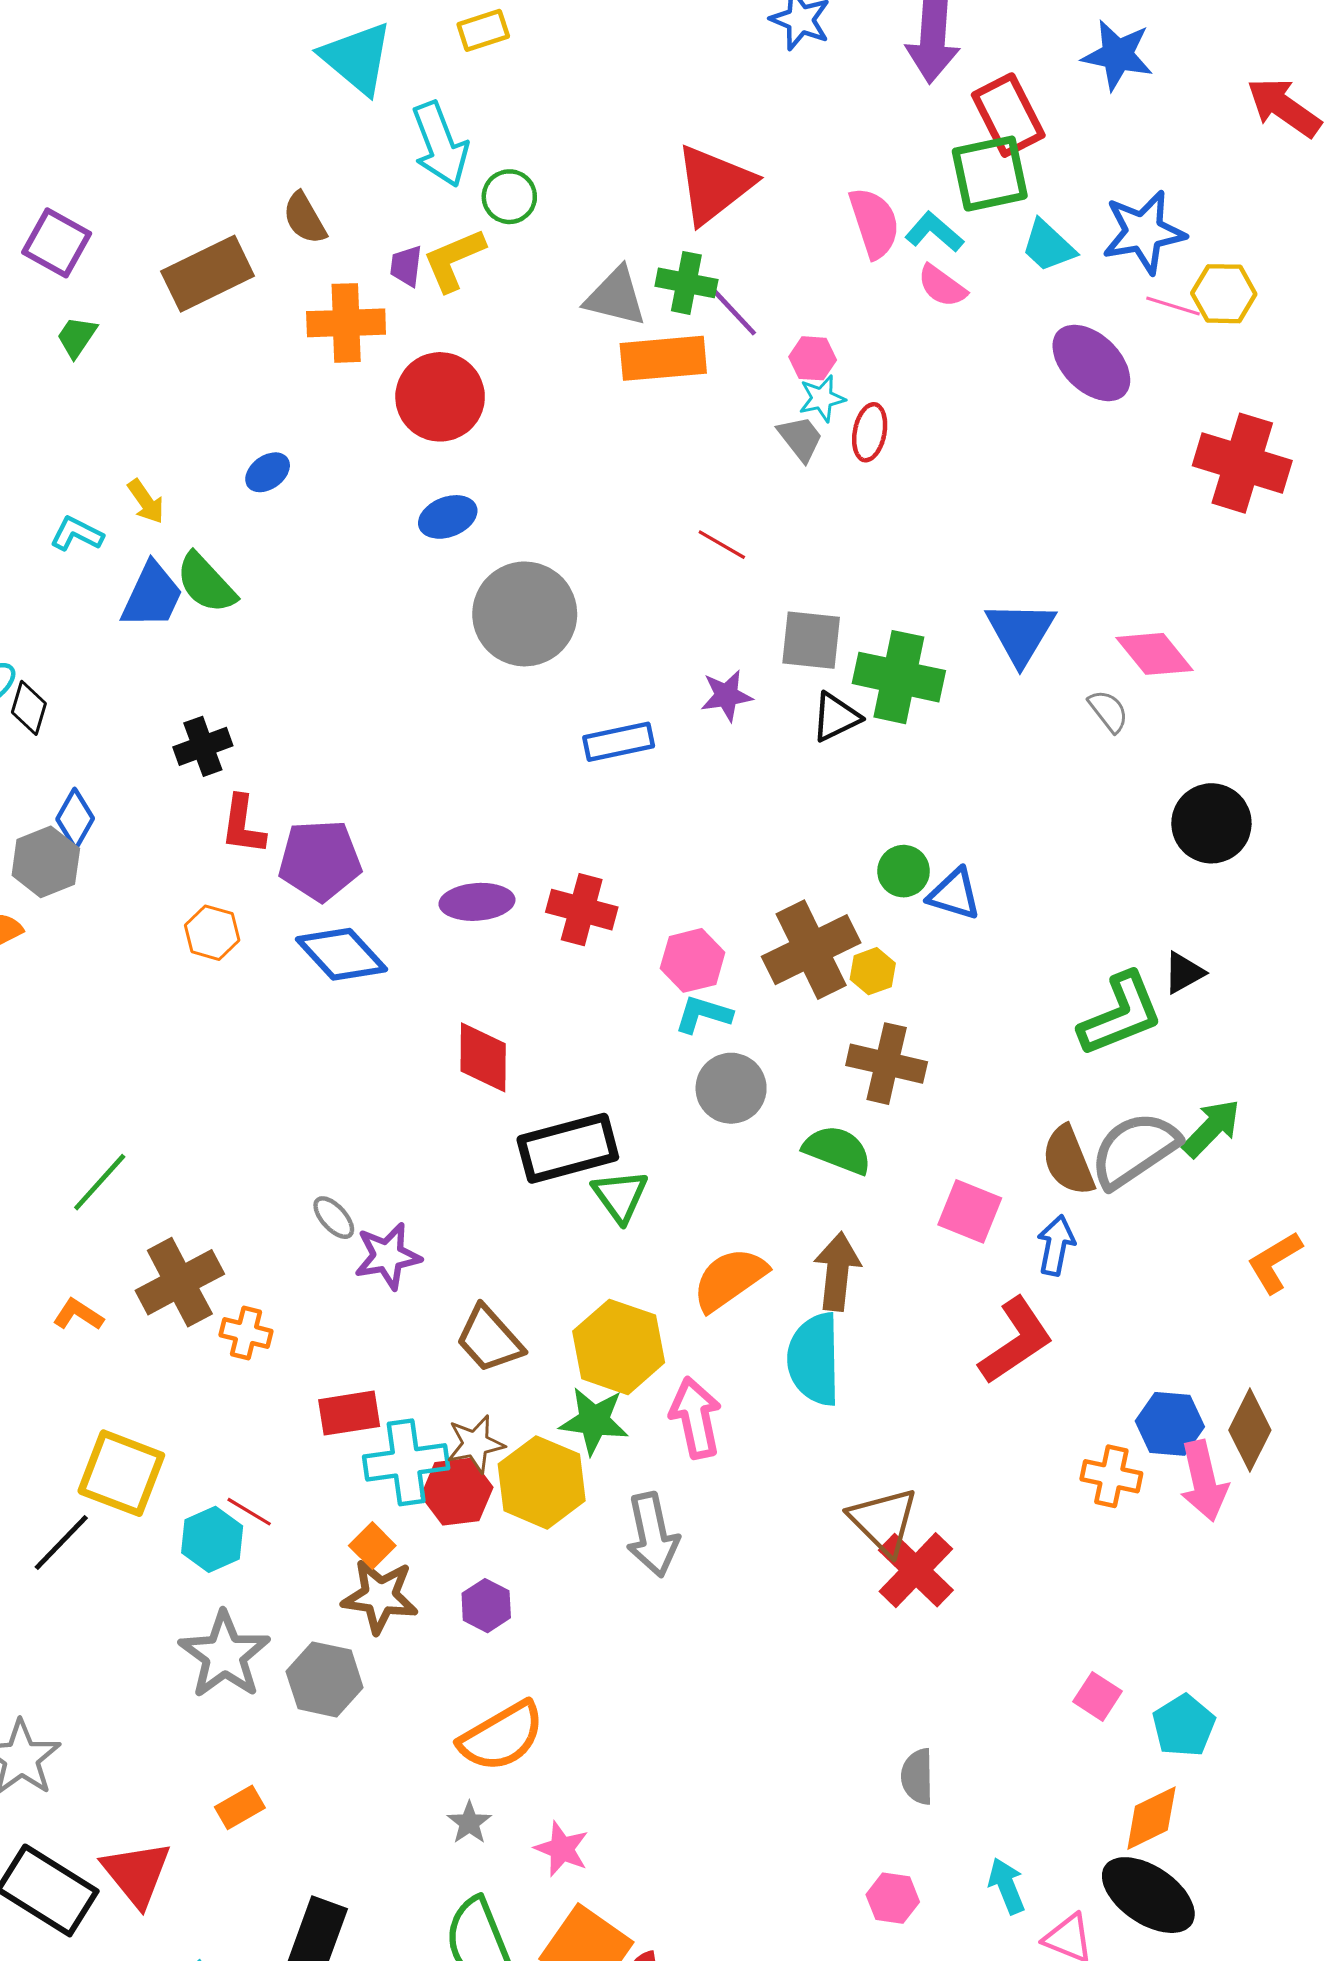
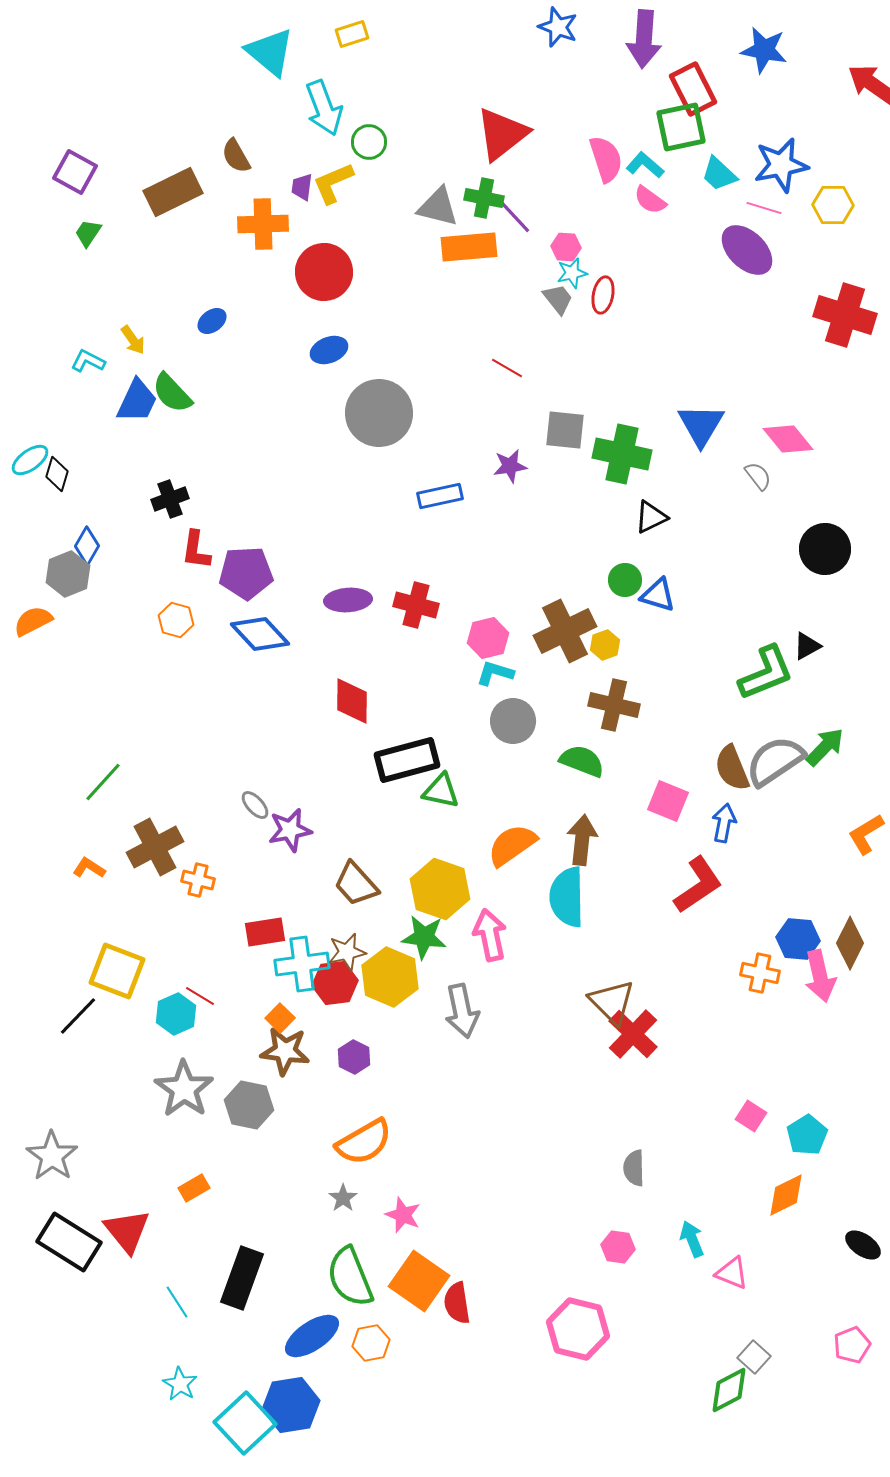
pink line: (1173, 306) -> (764, 208), moved
black triangle: (836, 717) -> (651, 517), moved
green triangle: (620, 1196) -> (441, 791), turned -42
black ellipse: (1148, 1895) -> (863, 1245), moved, size x0.6

